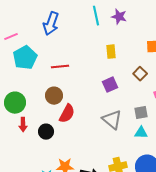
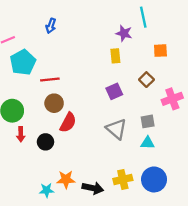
cyan line: (96, 16) -> (143, 17), moved
purple star: (119, 17) -> (124, 33), moved
blue arrow: (51, 24) -> (51, 26), size x0.6
red line: (60, 67) -> (50, 80), moved

